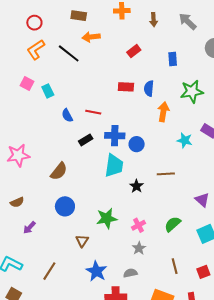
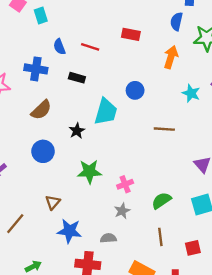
red rectangle: (126, 87) -> (131, 34), moved
blue semicircle: (149, 88) -> (176, 21), moved
blue cross: (115, 136) -> (36, 69), moved
black rectangle: (86, 140) -> (77, 78), turned 40
black star: (136, 186) -> (77, 131), moved
green semicircle: (173, 224) -> (161, 201), moved
brown triangle: (82, 241) -> (53, 202), moved
blue star: (96, 271) -> (69, 231), turned -30

